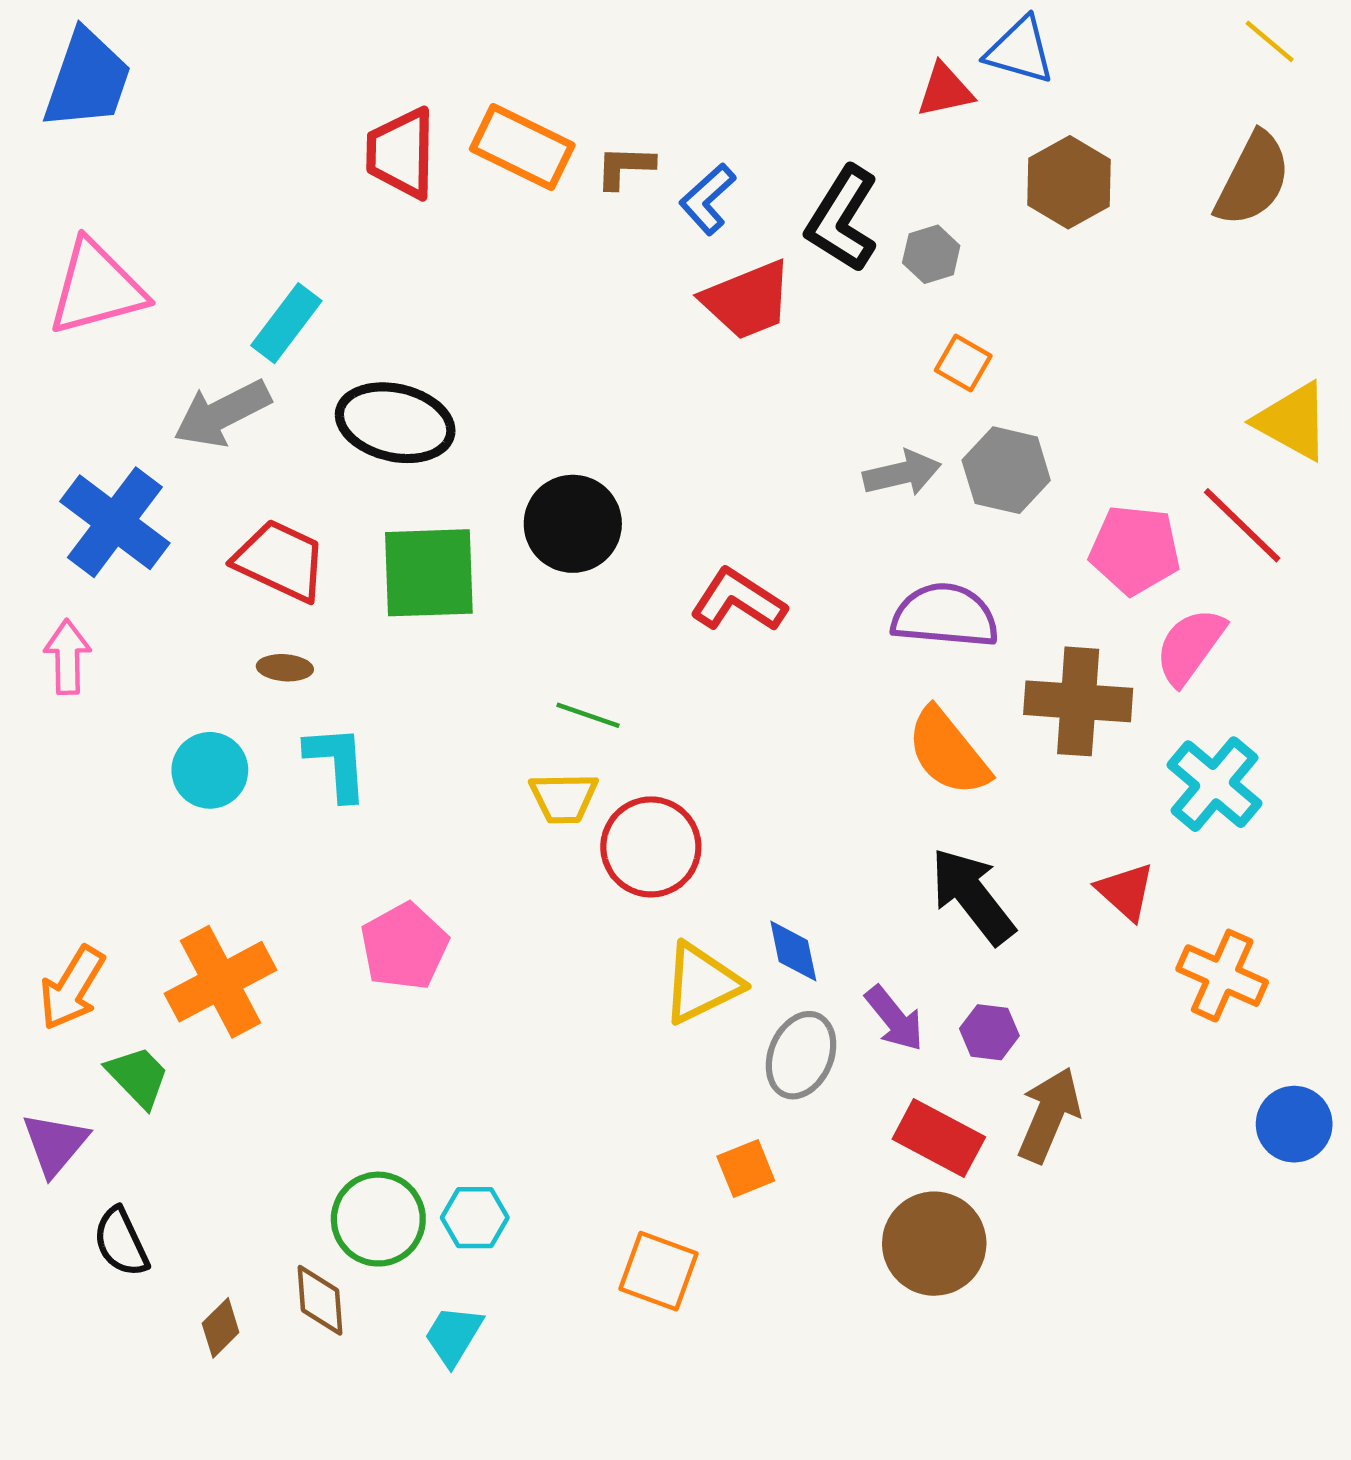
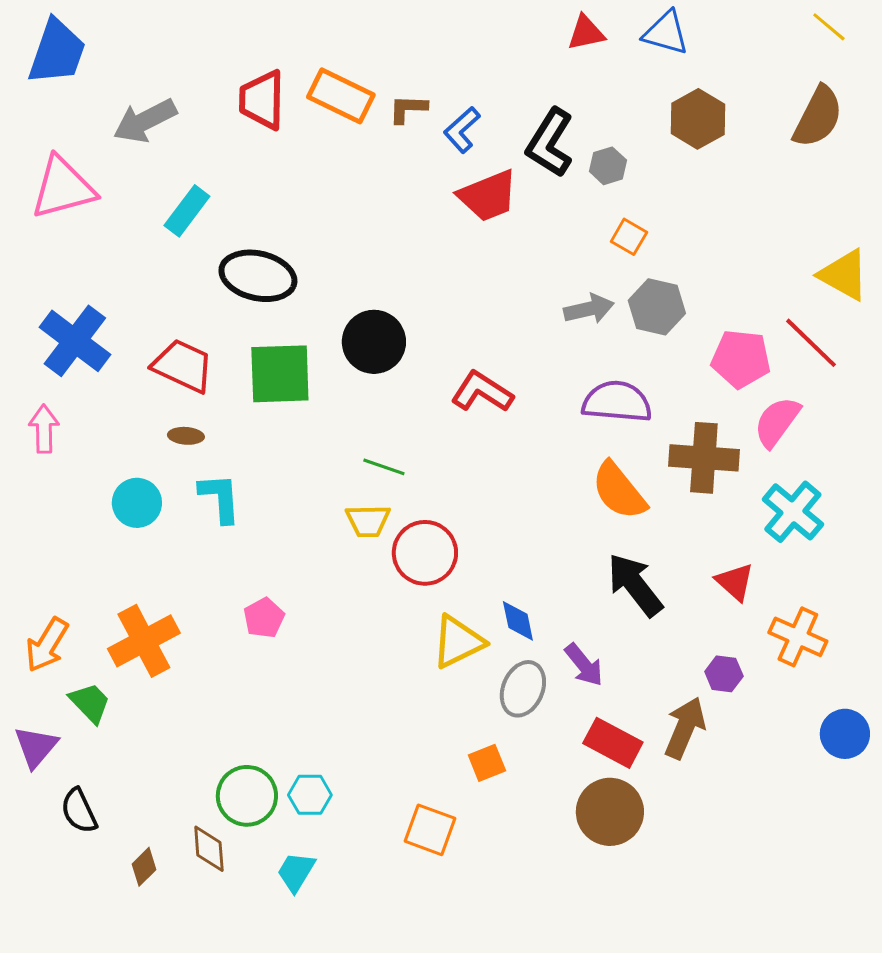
red triangle: (945, 90) -> (586, 33), moved
gray arrow: (222, 414) -> (145, 121), moved
pink pentagon: (404, 946) -> (264, 618), size x0.7
purple hexagon: (989, 1032) -> (724, 674), moved

